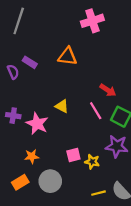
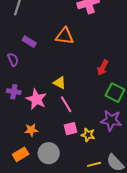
purple semicircle: (13, 72) -> (13, 60), moved
red arrow: (108, 90) -> (103, 68), turned 84
pink line: (96, 111) -> (66, 104), moved

